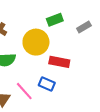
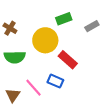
red rectangle: (59, 62) -> (68, 60), turned 30

